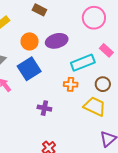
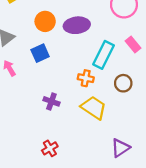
cyan rectangle: (83, 63) -> (104, 55), turned -50
blue square: (29, 69) -> (40, 53), size x0.7
yellow trapezoid: (95, 106) -> (94, 108), moved

